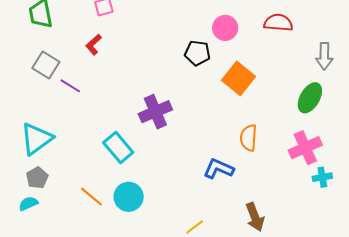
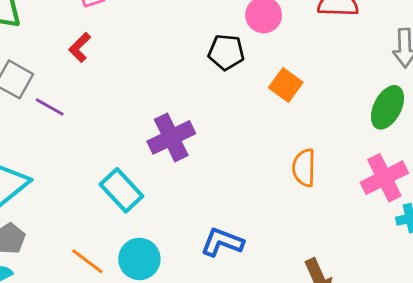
orange square: (239, 78) -> (286, 85), size x0.7
blue L-shape: (219, 169) -> (222, 242), moved

